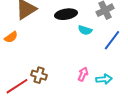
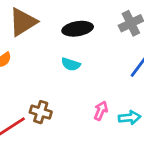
cyan semicircle: (85, 30) -> (71, 64), moved

